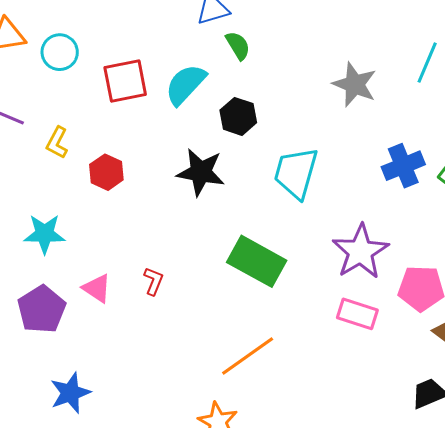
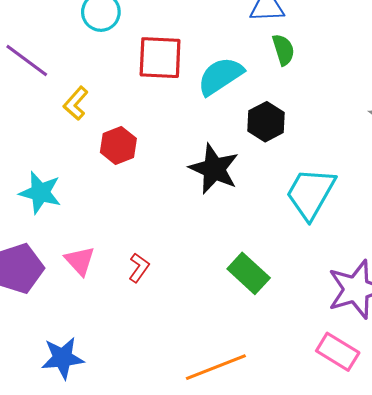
green rectangle: (257, 261) -> (249, 273), size x0.7
blue star: (70, 393) -> (63, 358), moved

